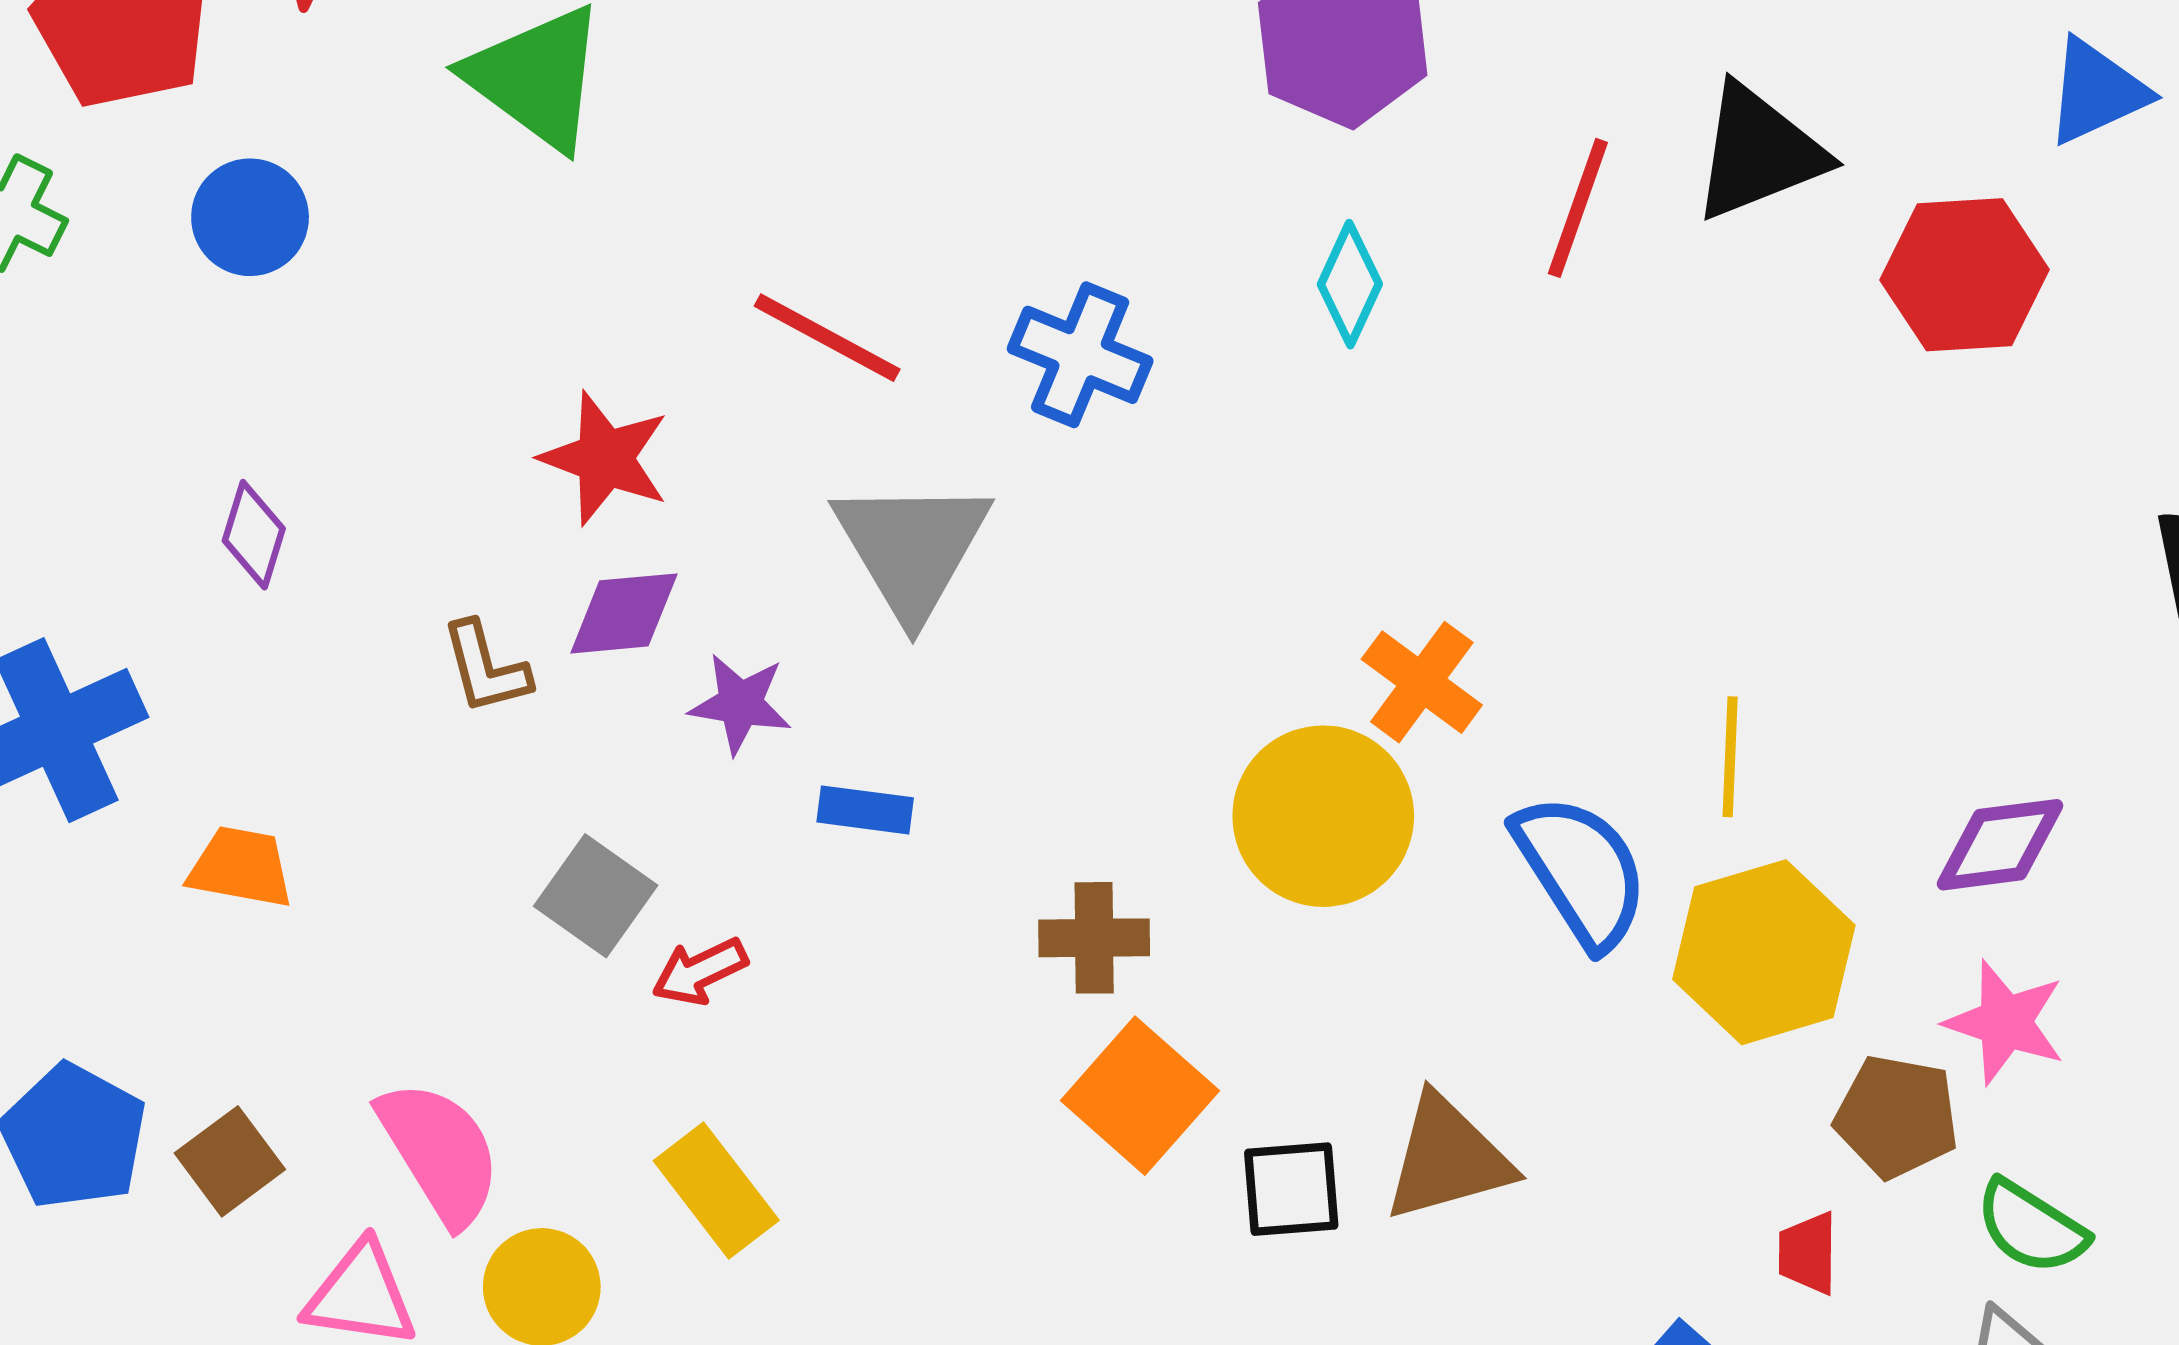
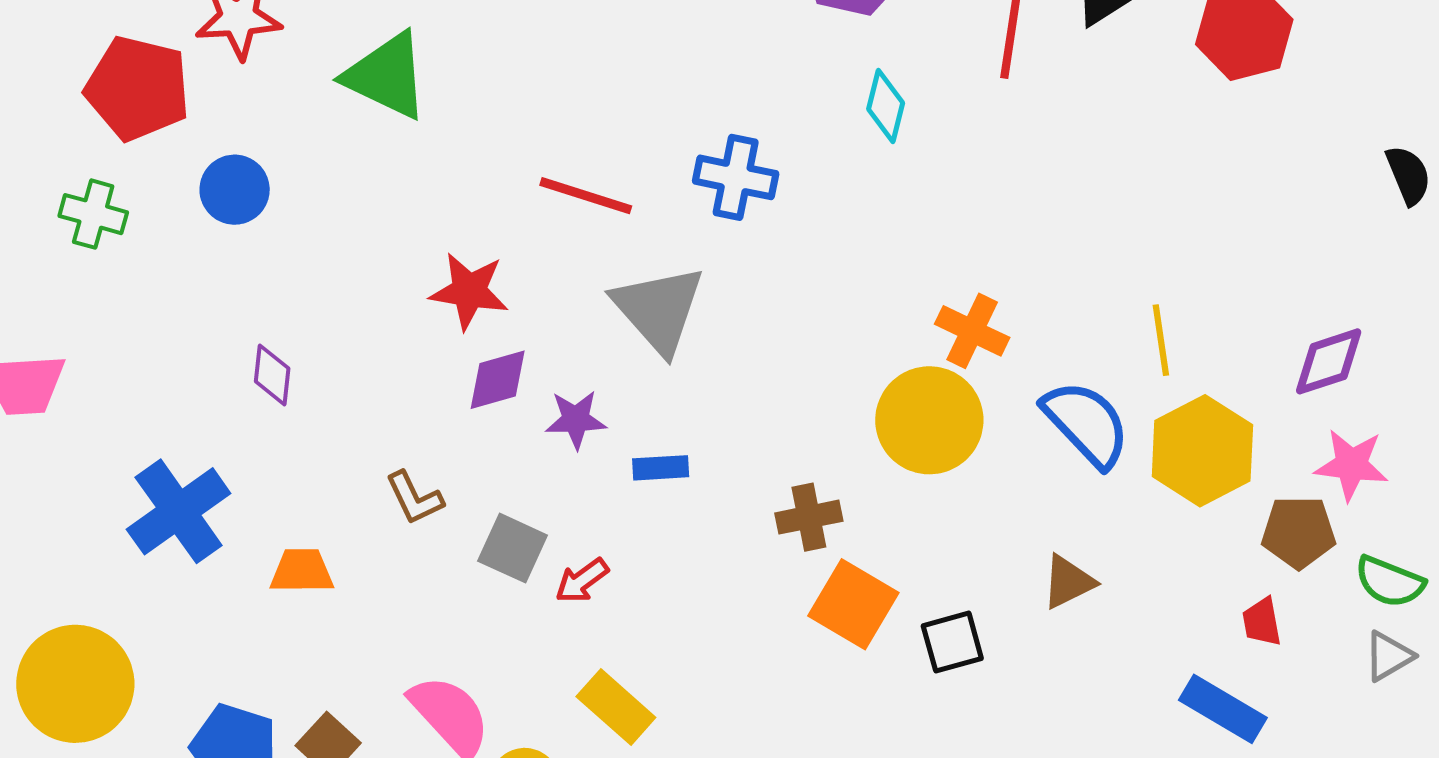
brown L-shape: (486, 668) -> (414, 498), moved
brown triangle: (1448, 1158) -> (1068, 582), moved, size x0.7

